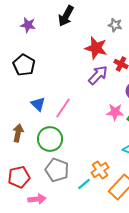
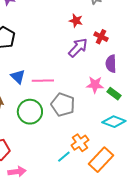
red star: (96, 48) -> (76, 21), size x0.6
pink line: (63, 108) -> (43, 81), turned 55
gray pentagon: (57, 170) -> (63, 105), moved

